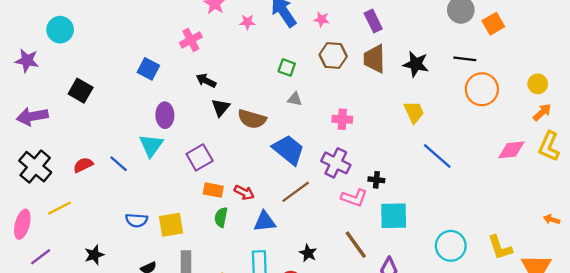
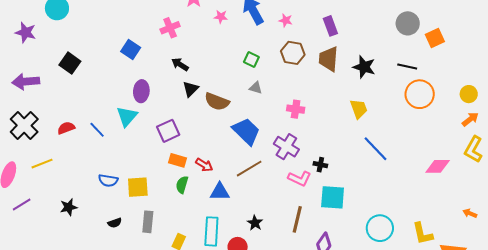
pink diamond: (511, 150) -> (438, 166), moved
brown line: (356, 245) -> (297, 219), turned 44

